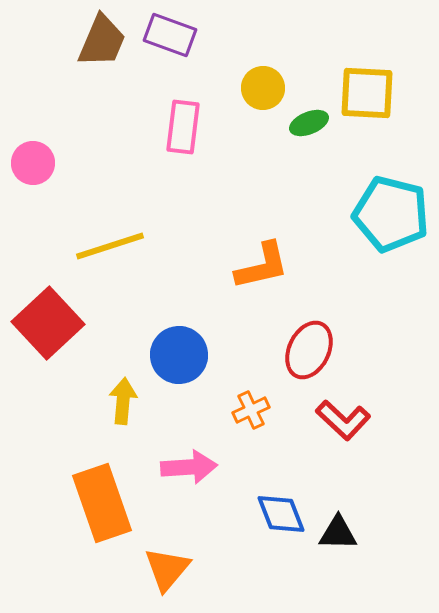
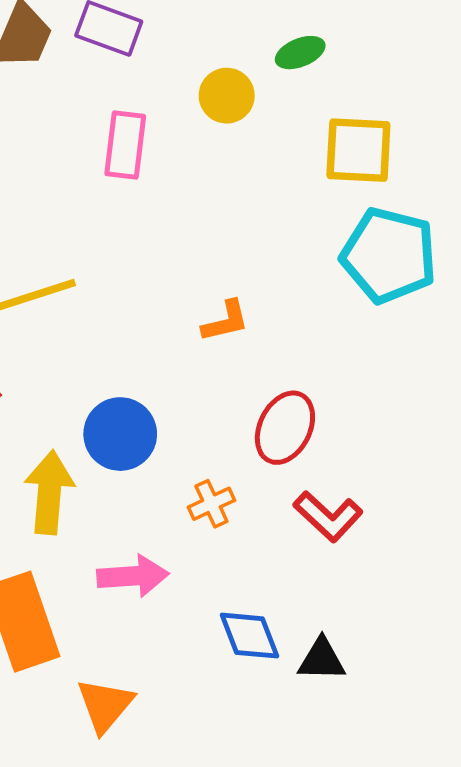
yellow square: (367, 93) -> (358, 150), moved
green ellipse: (309, 123) -> (300, 53), moved
orange L-shape: (262, 266) -> (225, 321), size x0.7
yellow arrow: (123, 401) -> (49, 492), size x1.4

